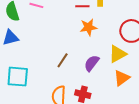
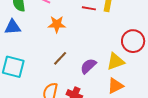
orange star: (88, 27) -> (57, 24), moved

